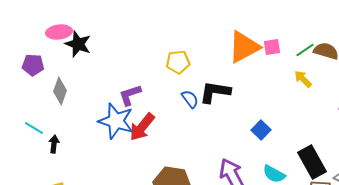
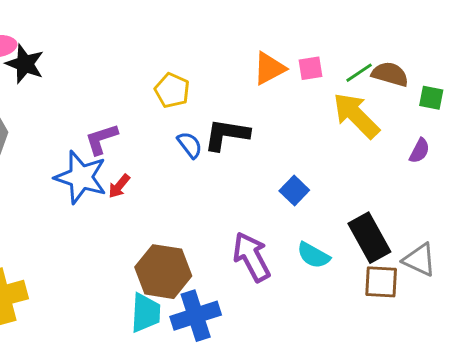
orange triangle: (244, 47) -> (269, 68), size x0.7
yellow pentagon: (178, 62) -> (172, 90), turned 30
yellow arrow: (303, 79) -> (356, 115), size x1.8
red arrow: (142, 127) -> (119, 186), size x0.6

